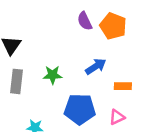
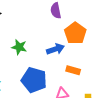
orange pentagon: (113, 26) -> (75, 33), moved

